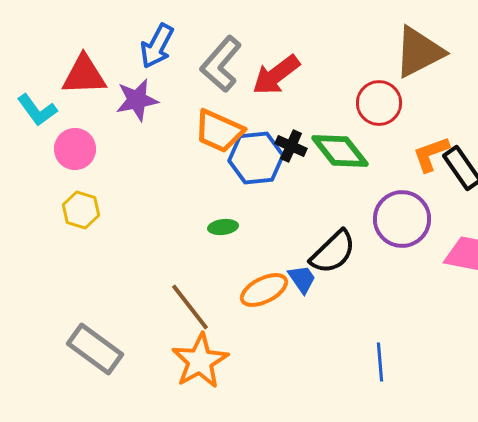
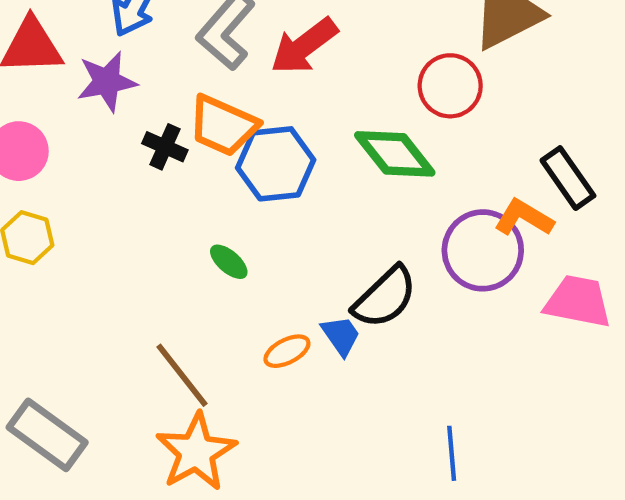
black cross: (291, 146) -> (165, 147), moved
orange L-shape: (431, 154) -> (524, 218), moved, turned 51
green ellipse: (223, 227) -> (229, 262), turned 48
orange ellipse: (264, 290) -> (287, 351), size x0.7

